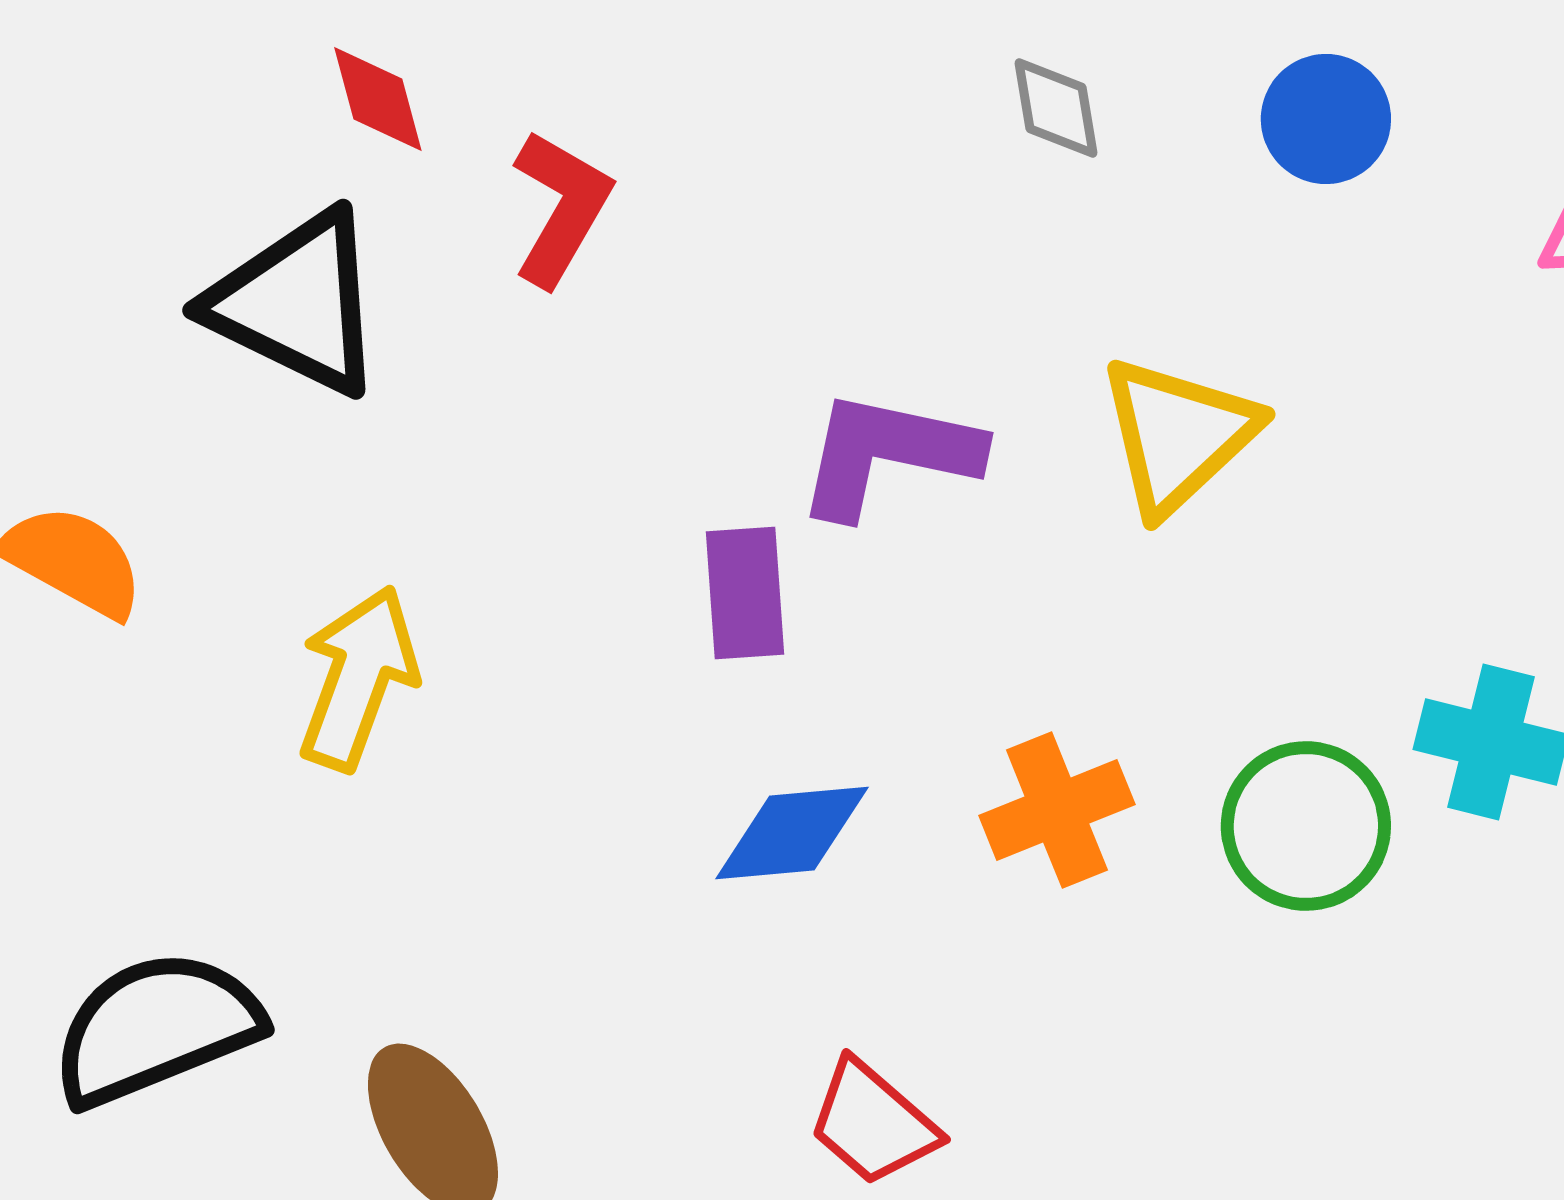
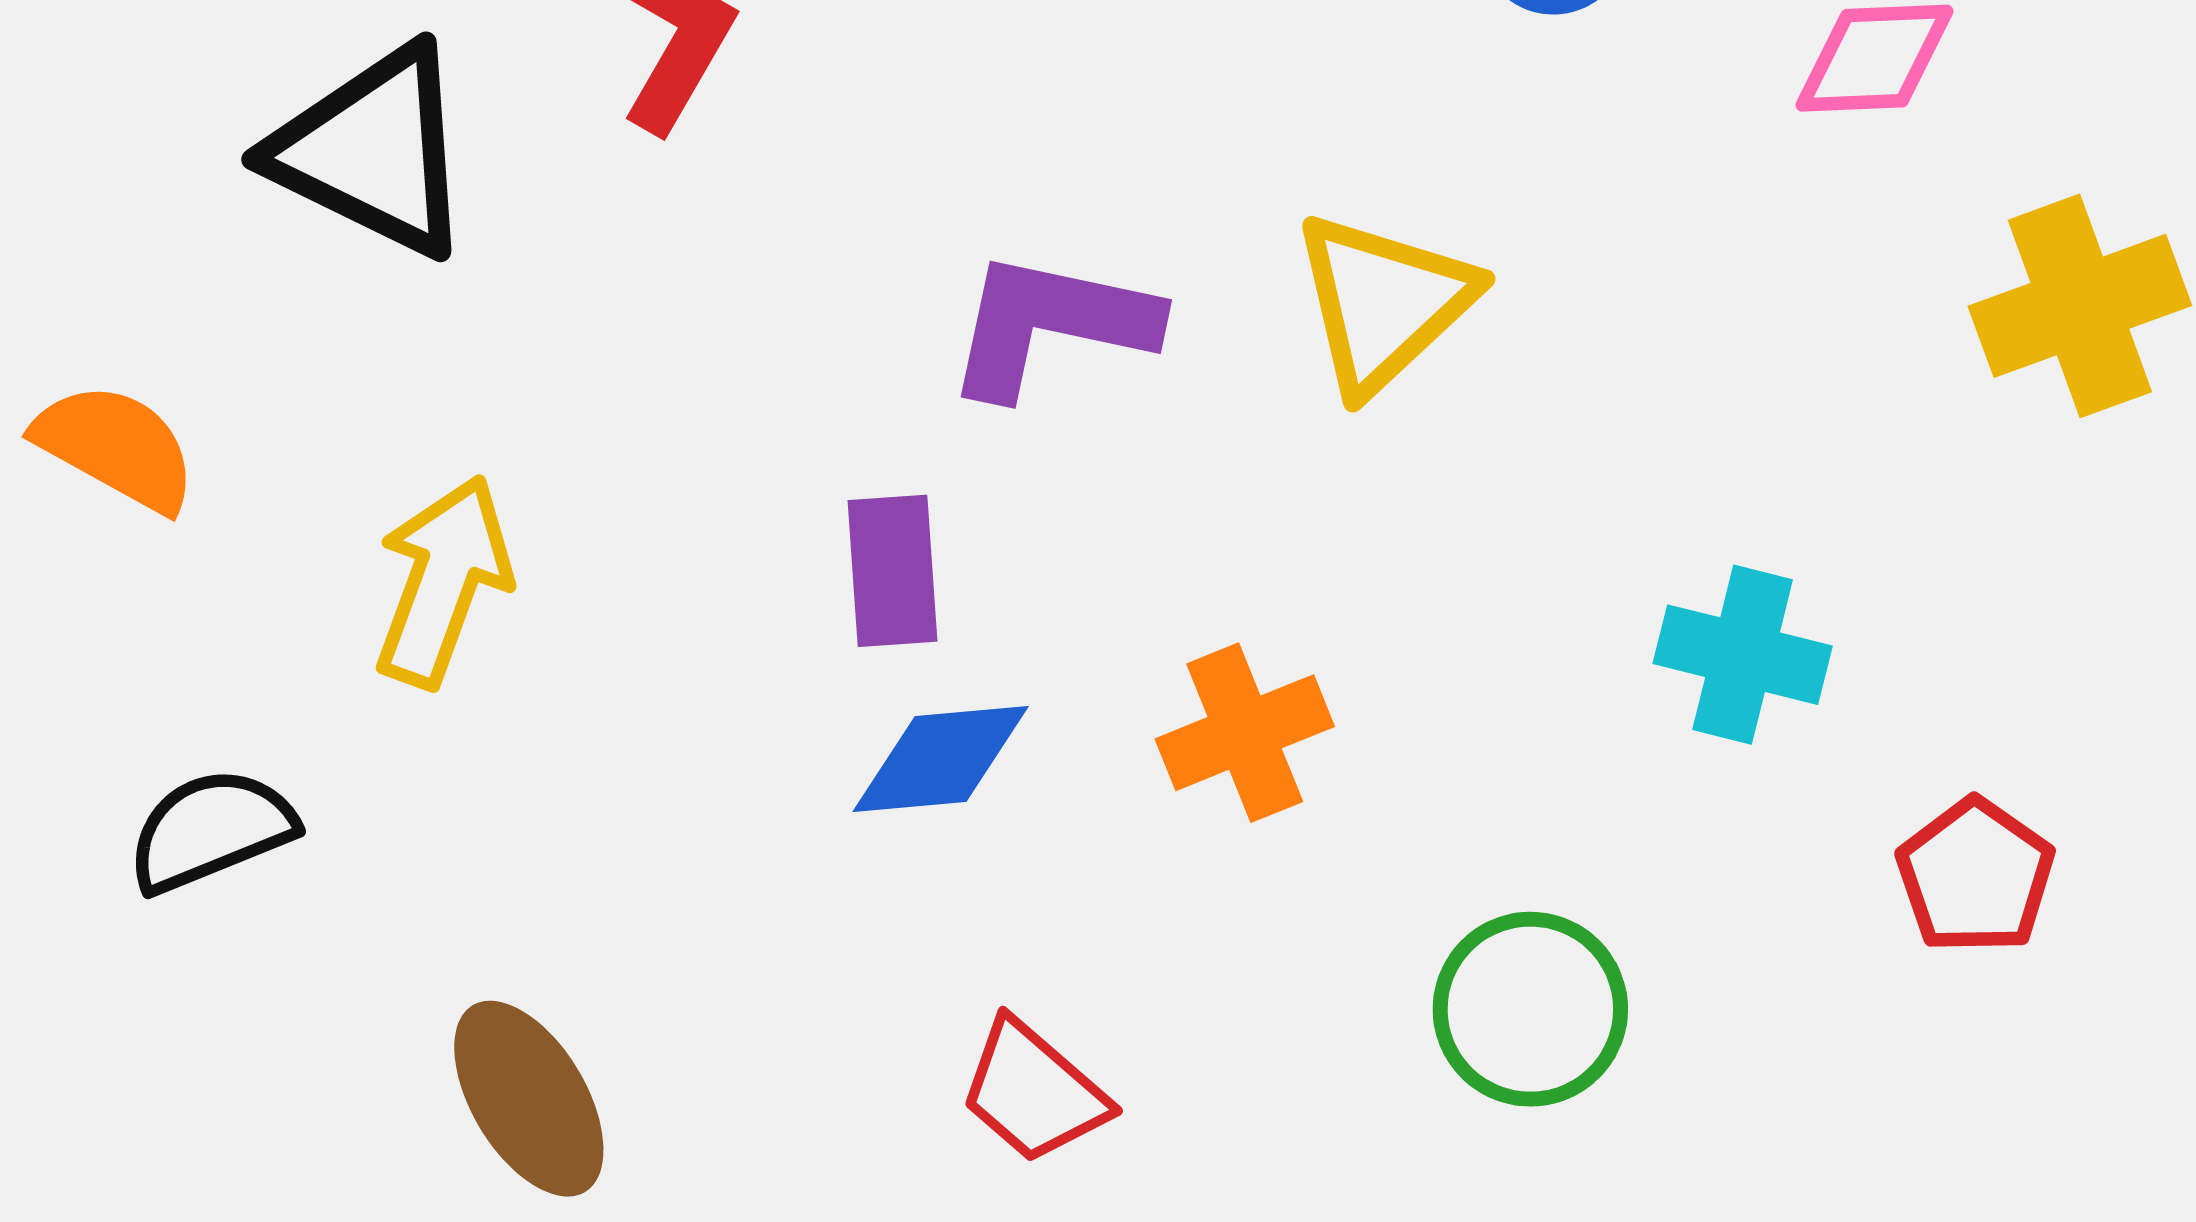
purple rectangle: (745, 593) -> (893, 571), moved
green circle: (1306, 826) -> (1530, 1009), moved
black semicircle: (156, 1028) -> (211, 830), moved, size x0.7

